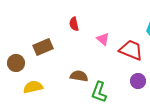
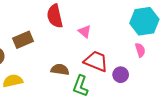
red semicircle: (74, 24) -> (55, 16), size x1.6
red trapezoid: (131, 50) -> (96, 61), moved

